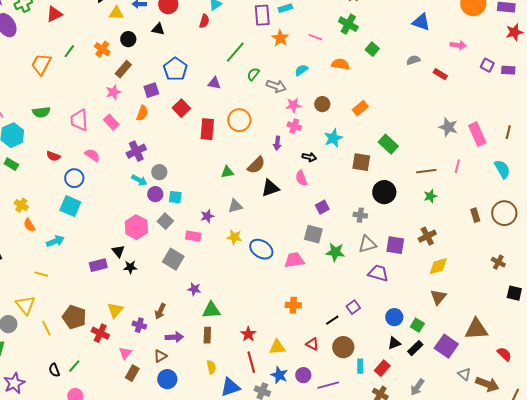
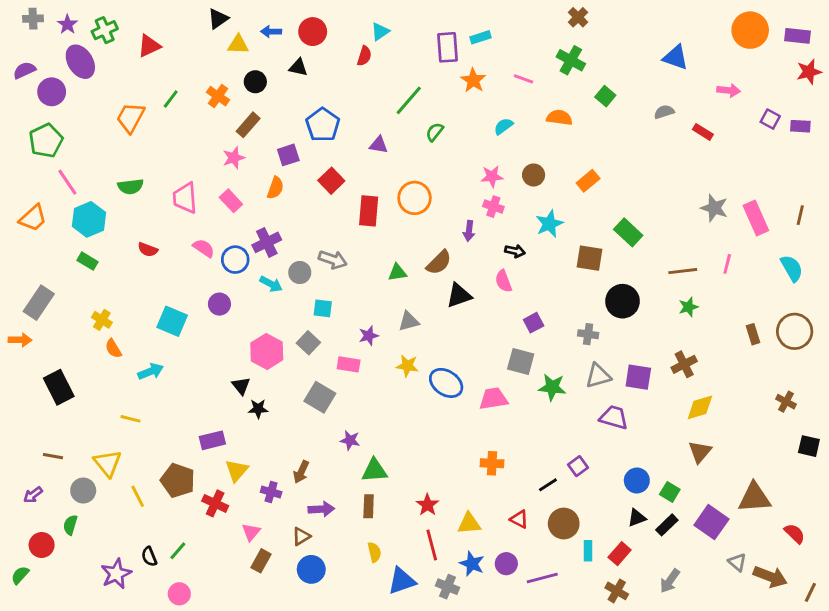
gray arrow: (276, 86) -> (333, 260), moved
blue circle: (74, 178) -> (235, 260), moved
purple circle: (155, 194) -> (219, 304), moved
purple rectangle: (98, 265) -> (212, 440), moved
purple star: (14, 383) -> (116, 574), moved

